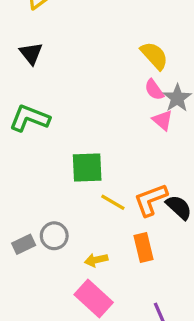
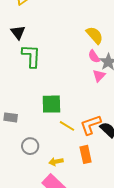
green L-shape: (29, 118) -> (31, 56), moved, turned 70
pink triangle: (163, 120) -> (99, 76), turned 32
gray rectangle: (24, 244) -> (11, 117), moved, turned 32

